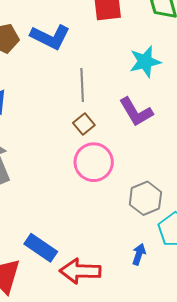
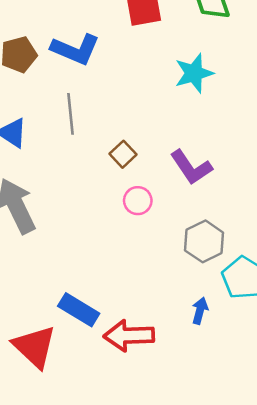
gray line: (82, 85) -> (70, 114), moved
purple L-shape: (136, 112) -> (191, 167), moved
pink circle: (94, 162) -> (138, 201), size x0.6

